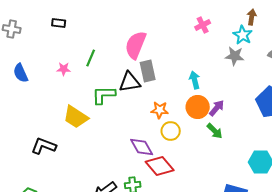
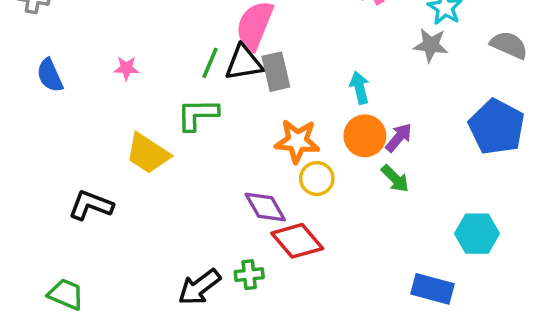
green line: (91, 58) -> (210, 63), moved
black triangle: (130, 82) -> (244, 63), moved
orange star: (160, 110) -> (297, 141), size x1.4

